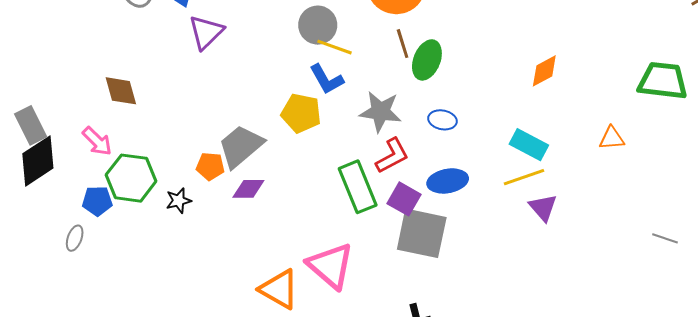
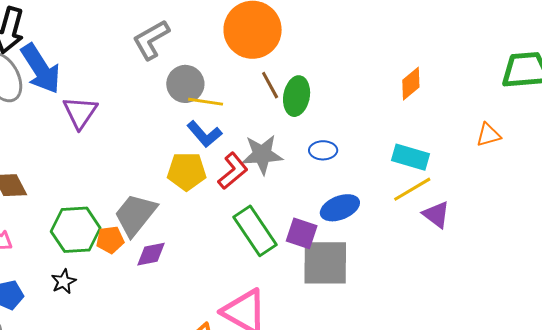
red L-shape: (392, 156) -> (233, 171), moved
green hexagon: (131, 178) -> (76, 230), moved
black star: (179, 201) -> (64, 282), moved

